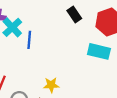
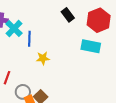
yellow star: (51, 85) -> (43, 58), moved

